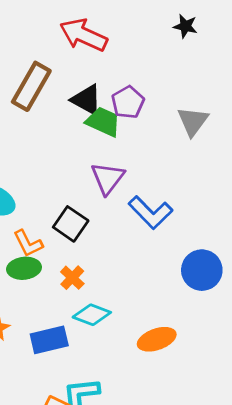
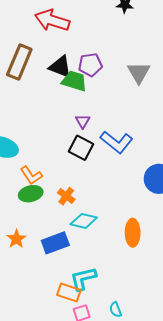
purple pentagon: (128, 102) -> (90, 65), turned 30
purple triangle: (108, 178) -> (83, 121), size x0.6
black square: (71, 224) -> (81, 148), moved
orange ellipse: (157, 339) -> (133, 233), turned -64

